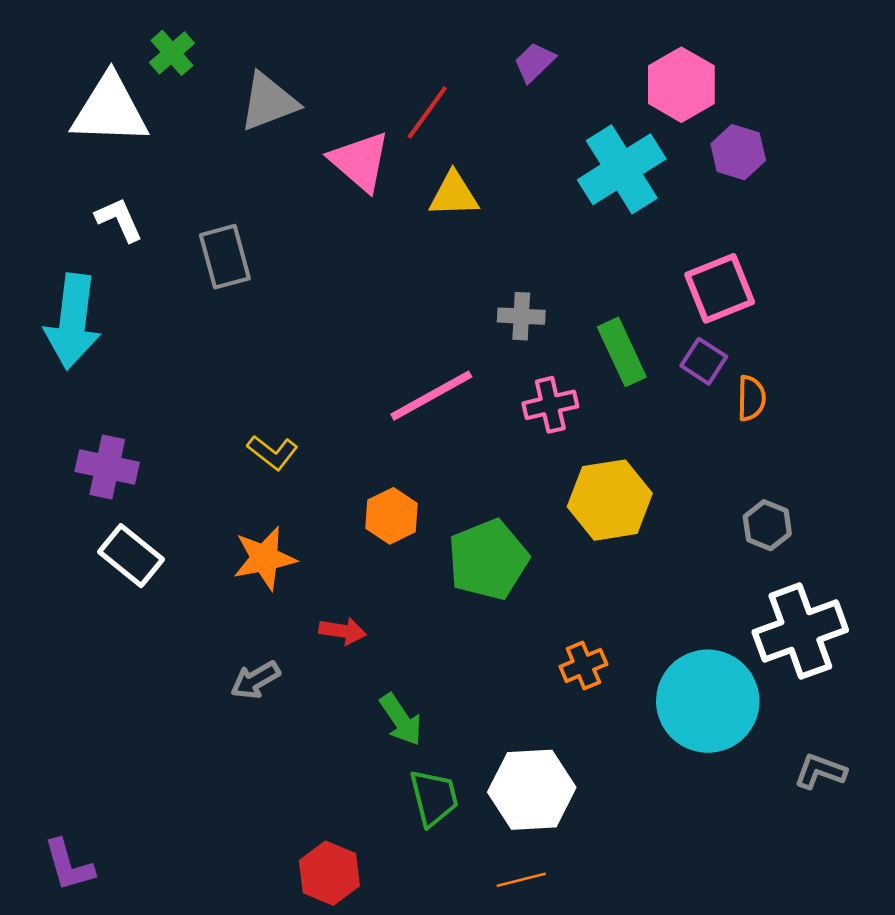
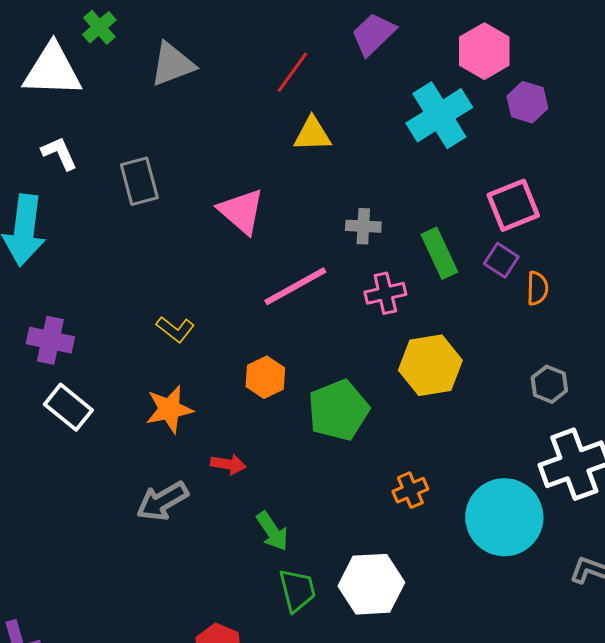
purple trapezoid: (534, 62) -> (373, 34), size x1.4
pink triangle: (360, 161) -> (241, 211), moved
gray arrow: (255, 680) -> (162, 501), size x1.4

